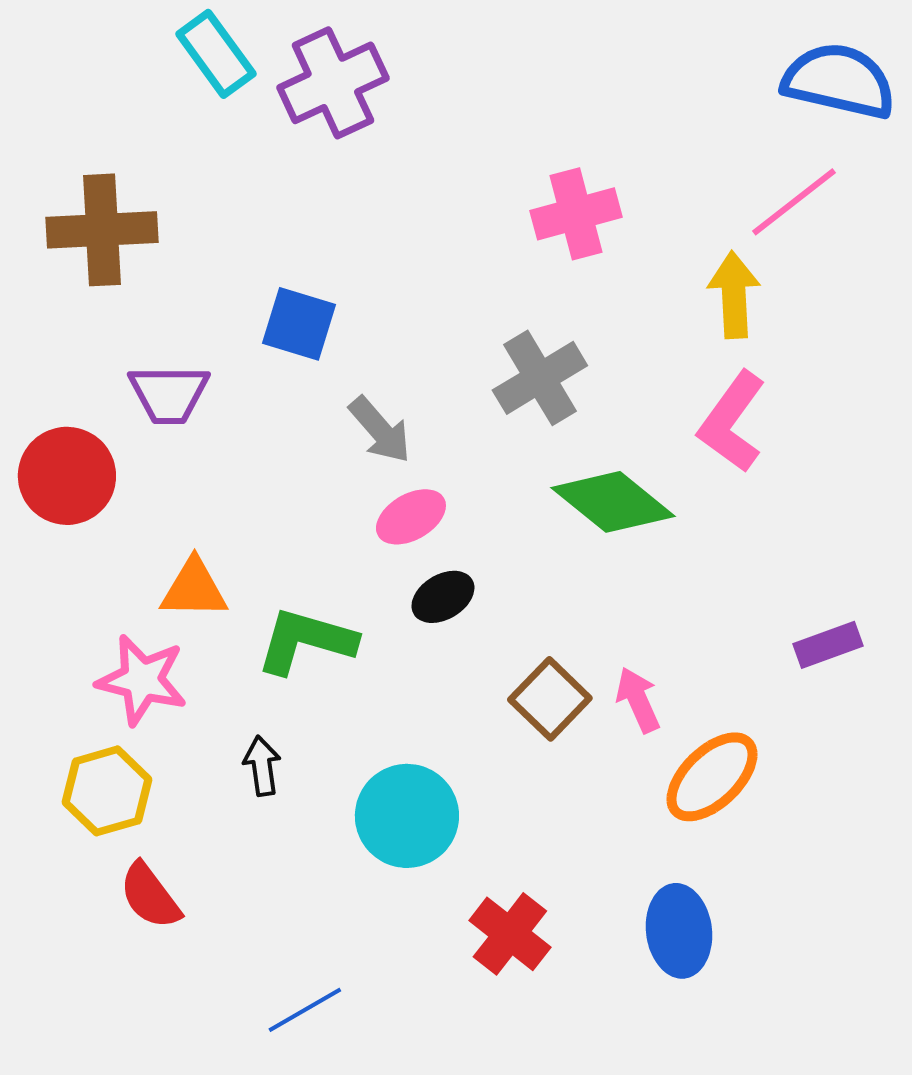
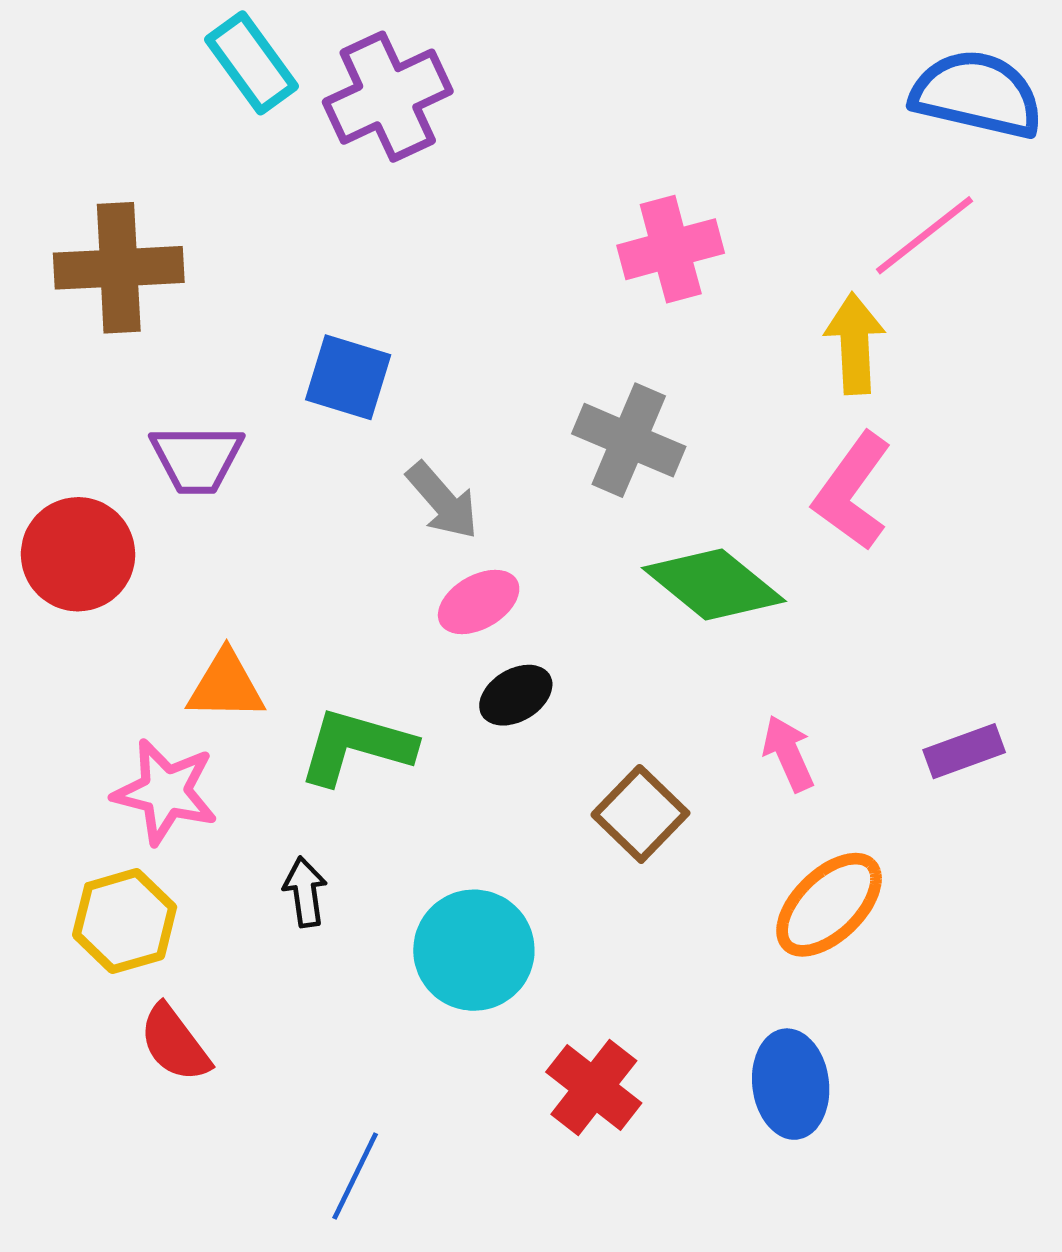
gray cross: (540, 378) -> (629, 440), turned -36
pink arrow: (638, 700) -> (788, 753), moved
blue line: (305, 1010) -> (355, 1176), turned -34

